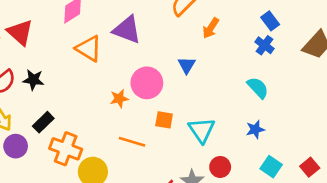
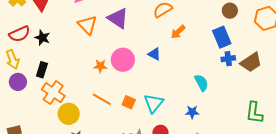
blue rectangle: (270, 21) -> (222, 37), size x1.5
blue cross: (265, 45) -> (228, 59), moved, turned 32
blue triangle: (187, 65) -> (154, 54), turned -48
orange square: (164, 120) -> (129, 102), moved
black rectangle: (43, 122) -> (42, 70), turned -42

